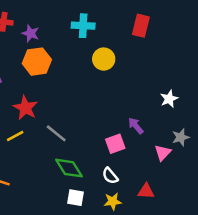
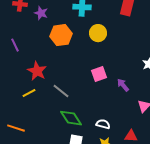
orange hexagon: (37, 62) -> (61, 35), moved
pink square: (115, 144) -> (99, 74), moved
white semicircle: (110, 176) -> (103, 124), turned 144

